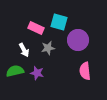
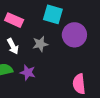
pink rectangle: (36, 28) -> (14, 20), moved
pink semicircle: (85, 71) -> (79, 84), moved

